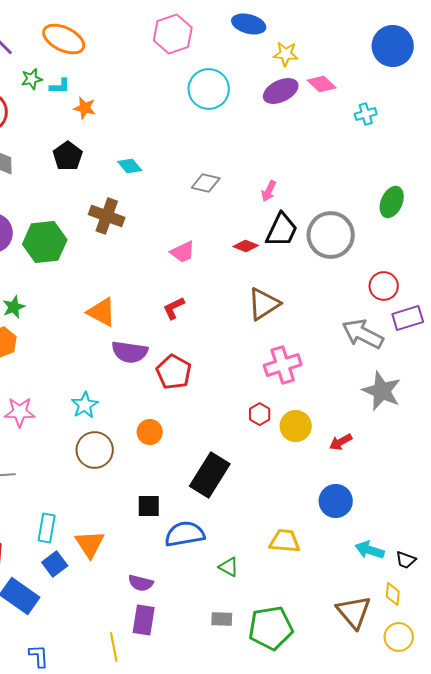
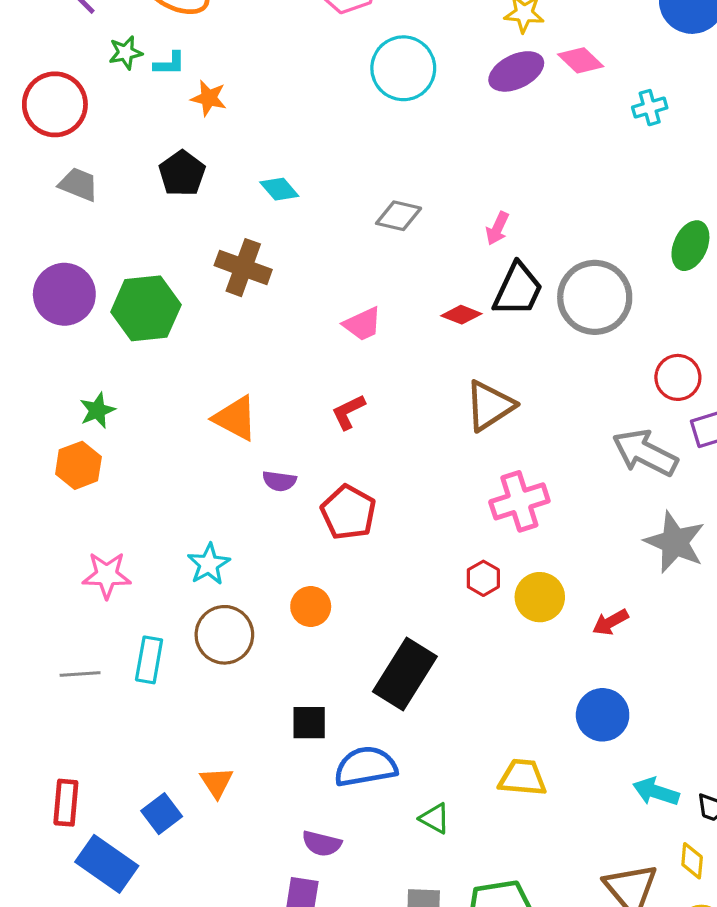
purple semicircle: (130, 352) -> (279, 481), size x0.6
cyan rectangle: (47, 528) -> (149, 660), moved
orange triangle: (90, 544) -> (217, 782), size x0.7
purple semicircle: (141, 583) -> (322, 843), moved

